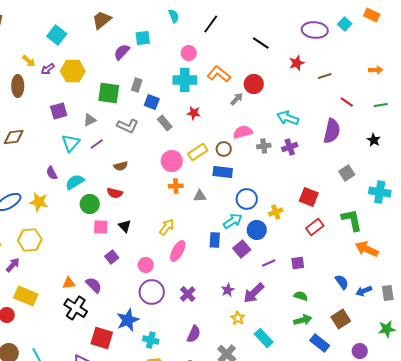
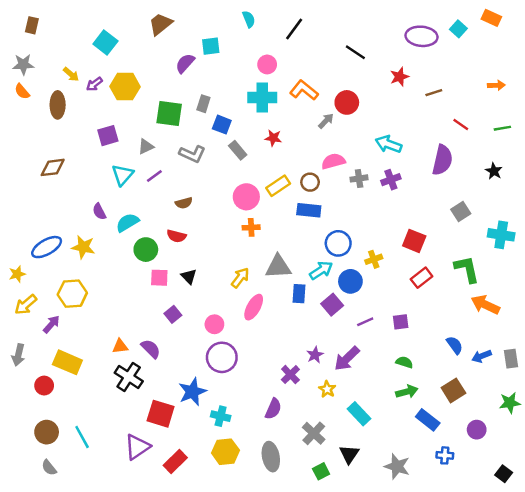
gray triangle: (200, 196) -> (278, 267), moved, size x1.6
purple cross: (188, 294) -> (290, 375), moved

